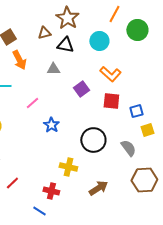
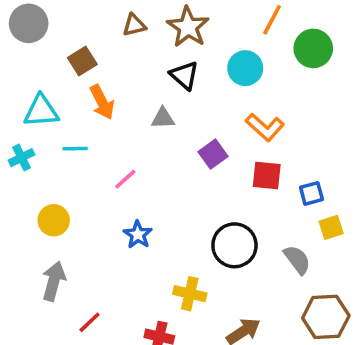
brown triangle: (44, 33) -> (134, 25), moved
black triangle: (65, 45) -> (184, 75), turned 30
blue star: (51, 125) -> (138, 235), moved

